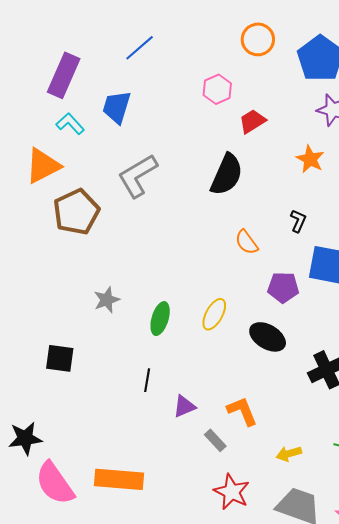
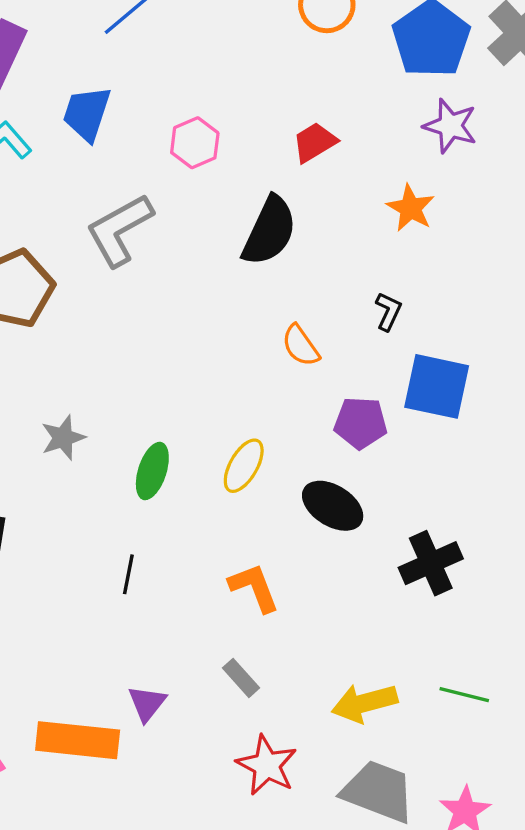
pink hexagon: (217, 89) -> (195, 143), moved
purple triangle: (184, 406) -> (147, 703), moved, turned -30
orange L-shape: (242, 411) -> (254, 588), moved
yellow arrow: (289, 454) -> (364, 703), size x1.5

